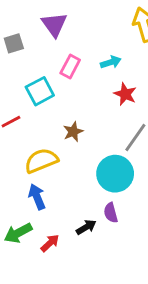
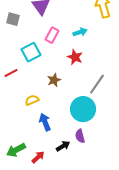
gray square: (14, 43) -> (13, 19), turned 32
red star: (125, 94) -> (75, 57), moved
yellow semicircle: (41, 161) -> (32, 100), size x0.6
blue arrow: (37, 197) -> (45, 122), moved

